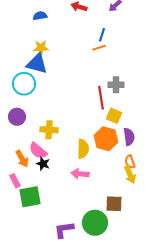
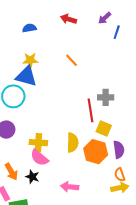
blue line: (102, 35) -> (117, 32), moved
orange line: (99, 48) -> (72, 60), moved, turned 64
yellow semicircle: (83, 149) -> (73, 143), moved
pink semicircle: (38, 151) -> (39, 158), moved
yellow arrow: (130, 175) -> (120, 188), turned -78

